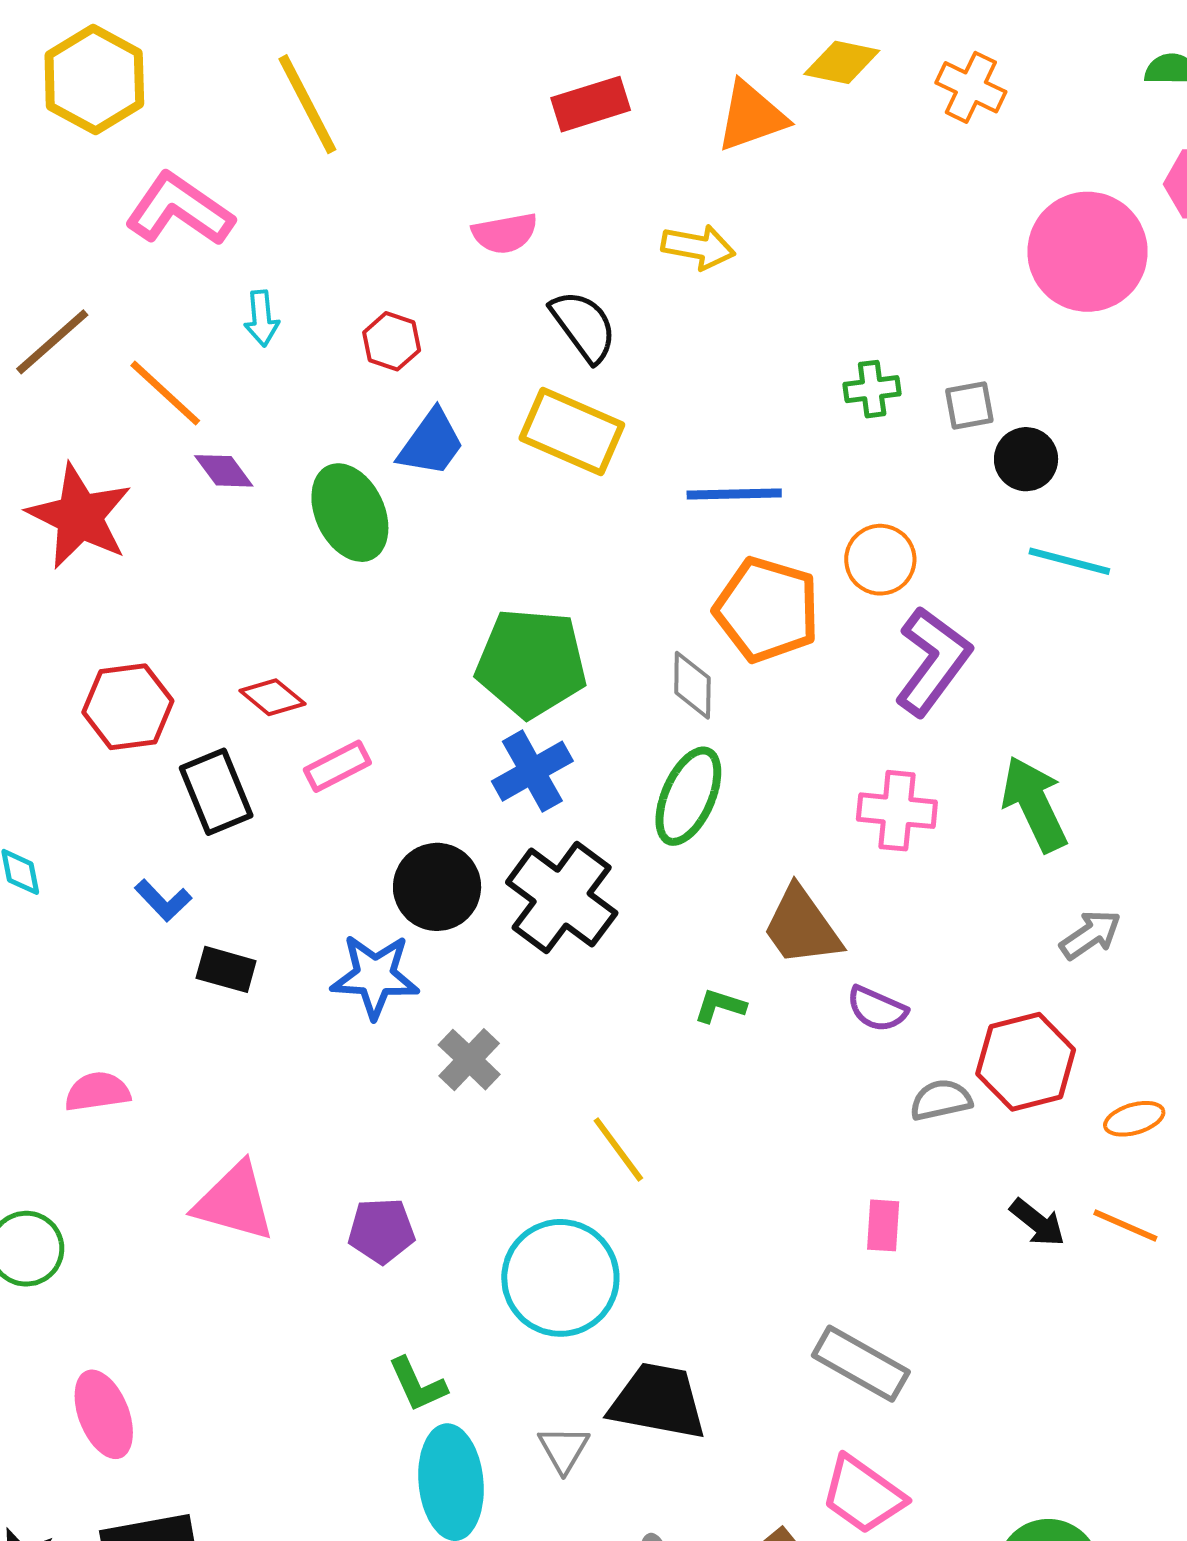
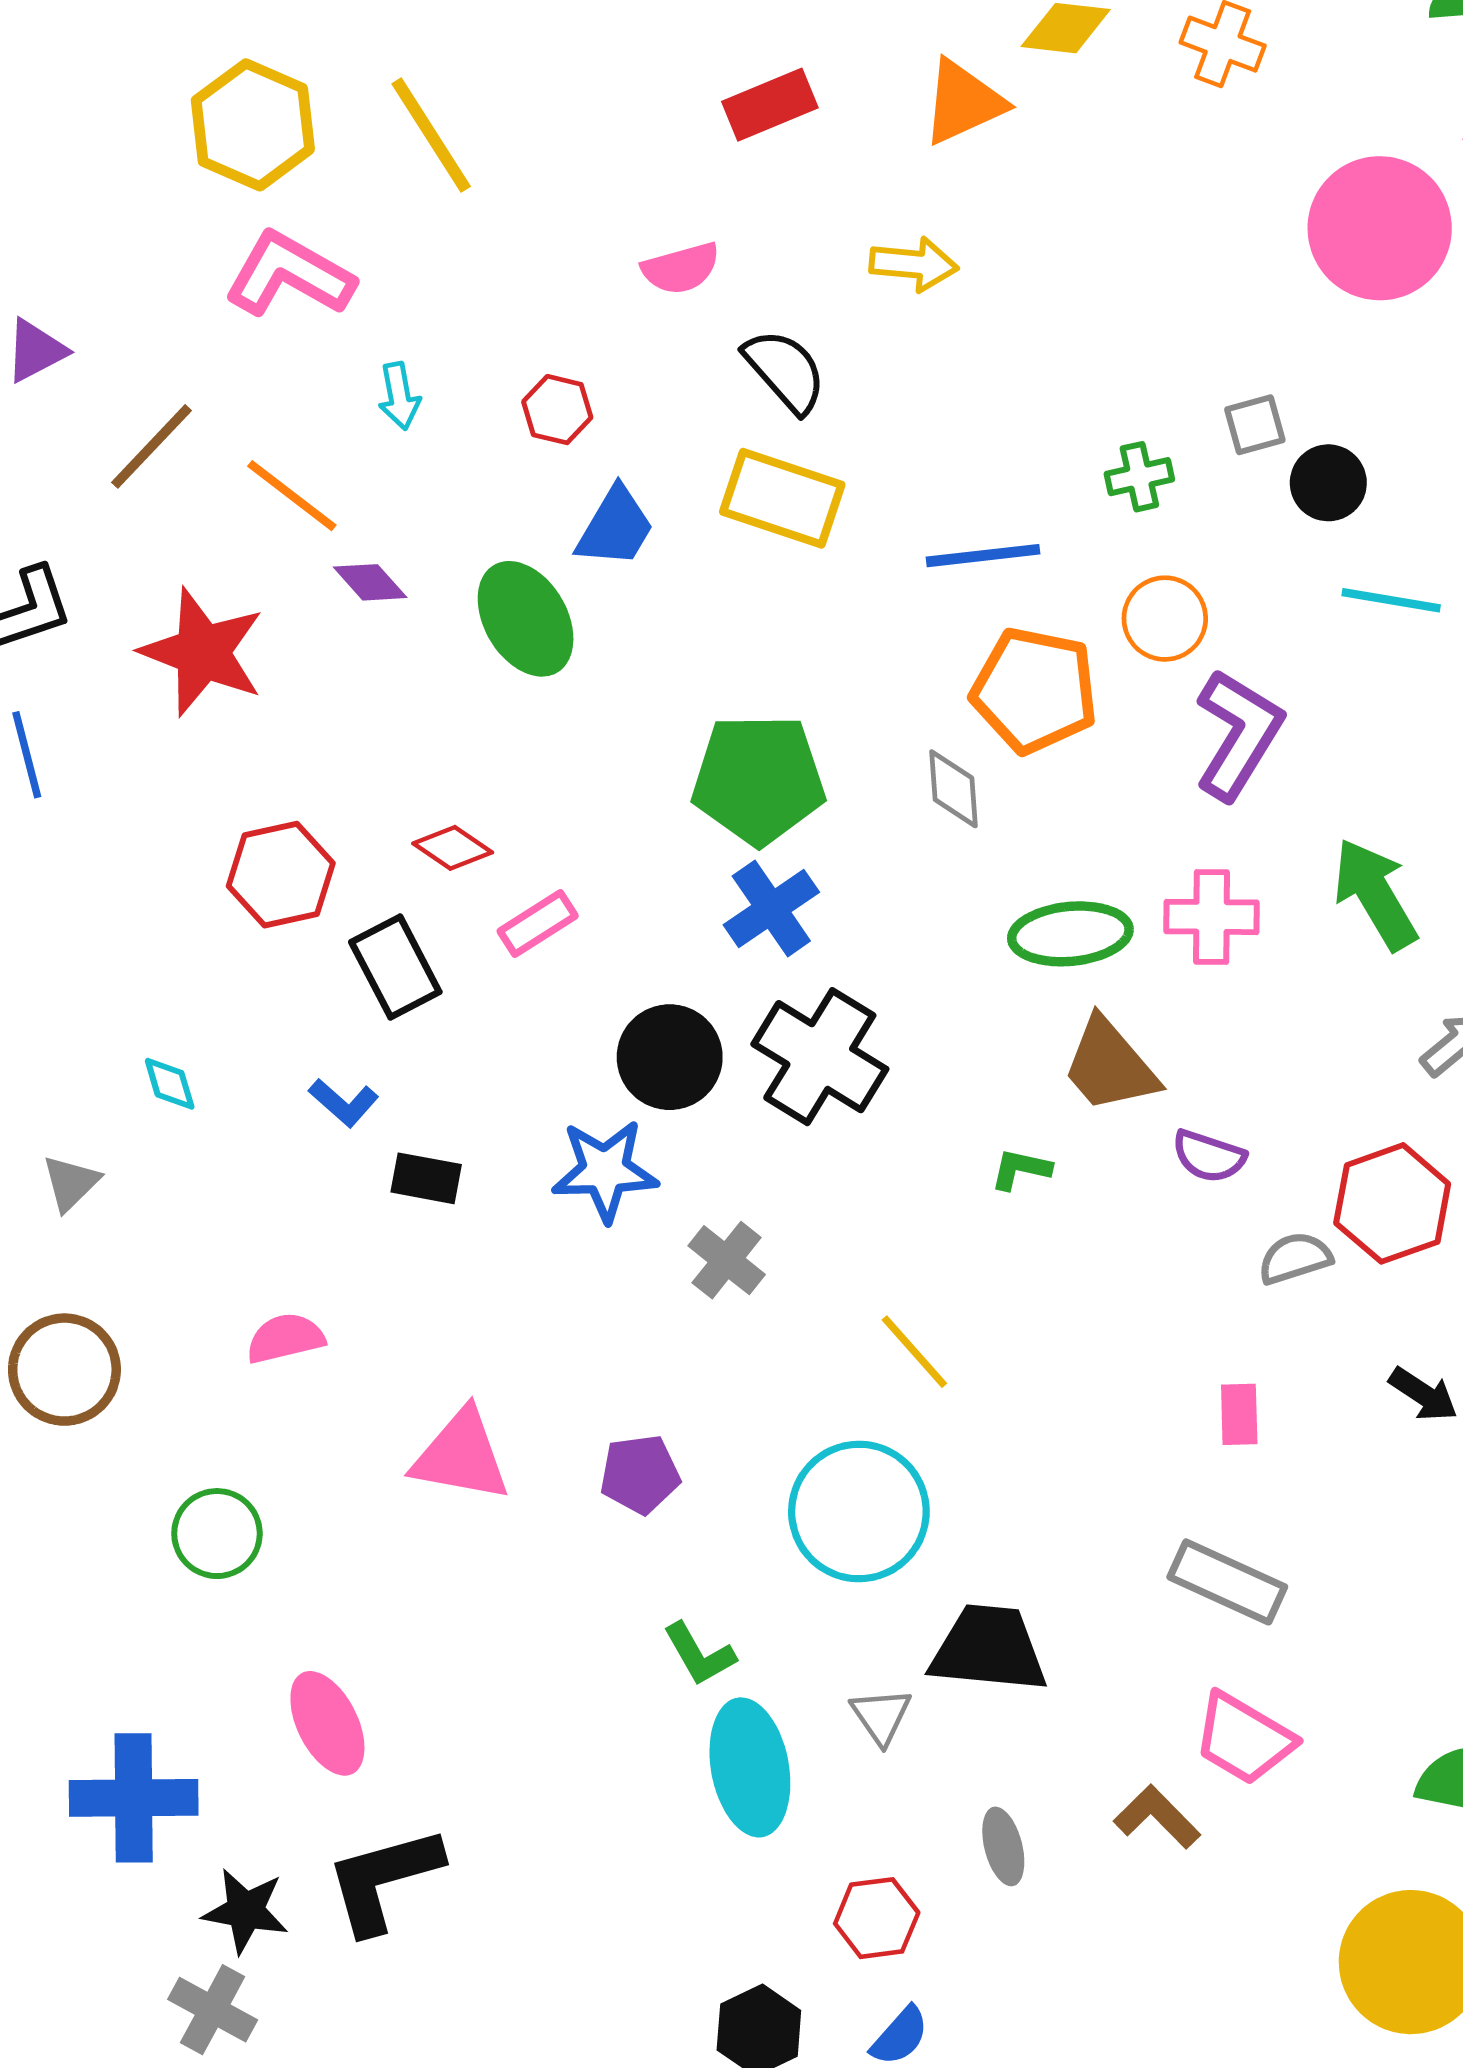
yellow hexagon: (94, 80) -> (253, 125), moved
green cross: (872, 389) -> (1139, 477), moved
green ellipse: (688, 796) -> (1070, 934), moved, turned 66

